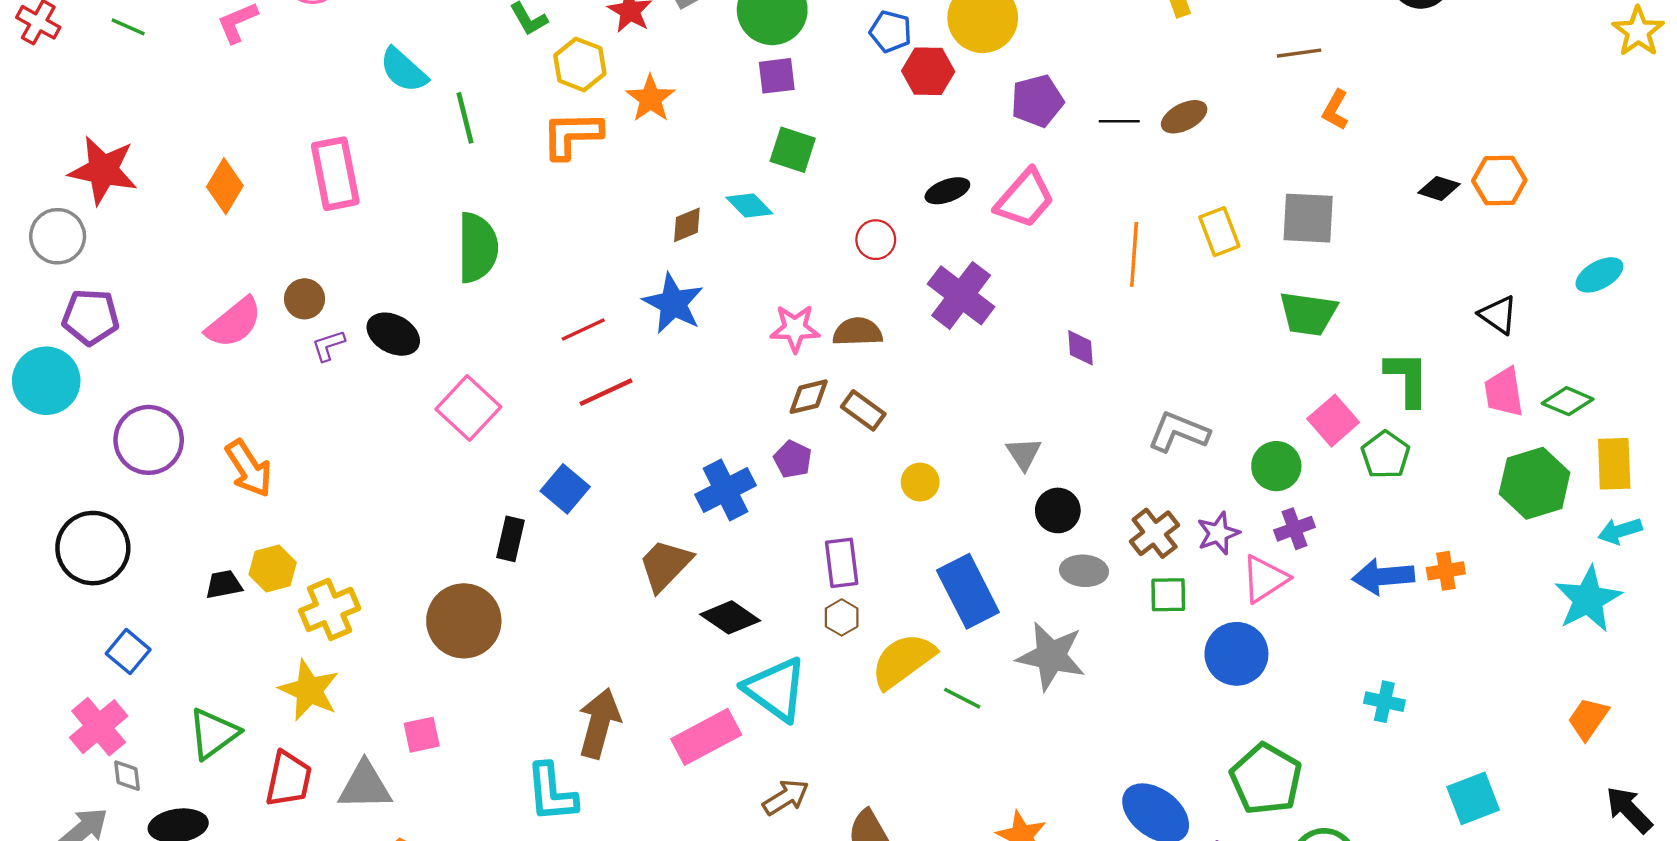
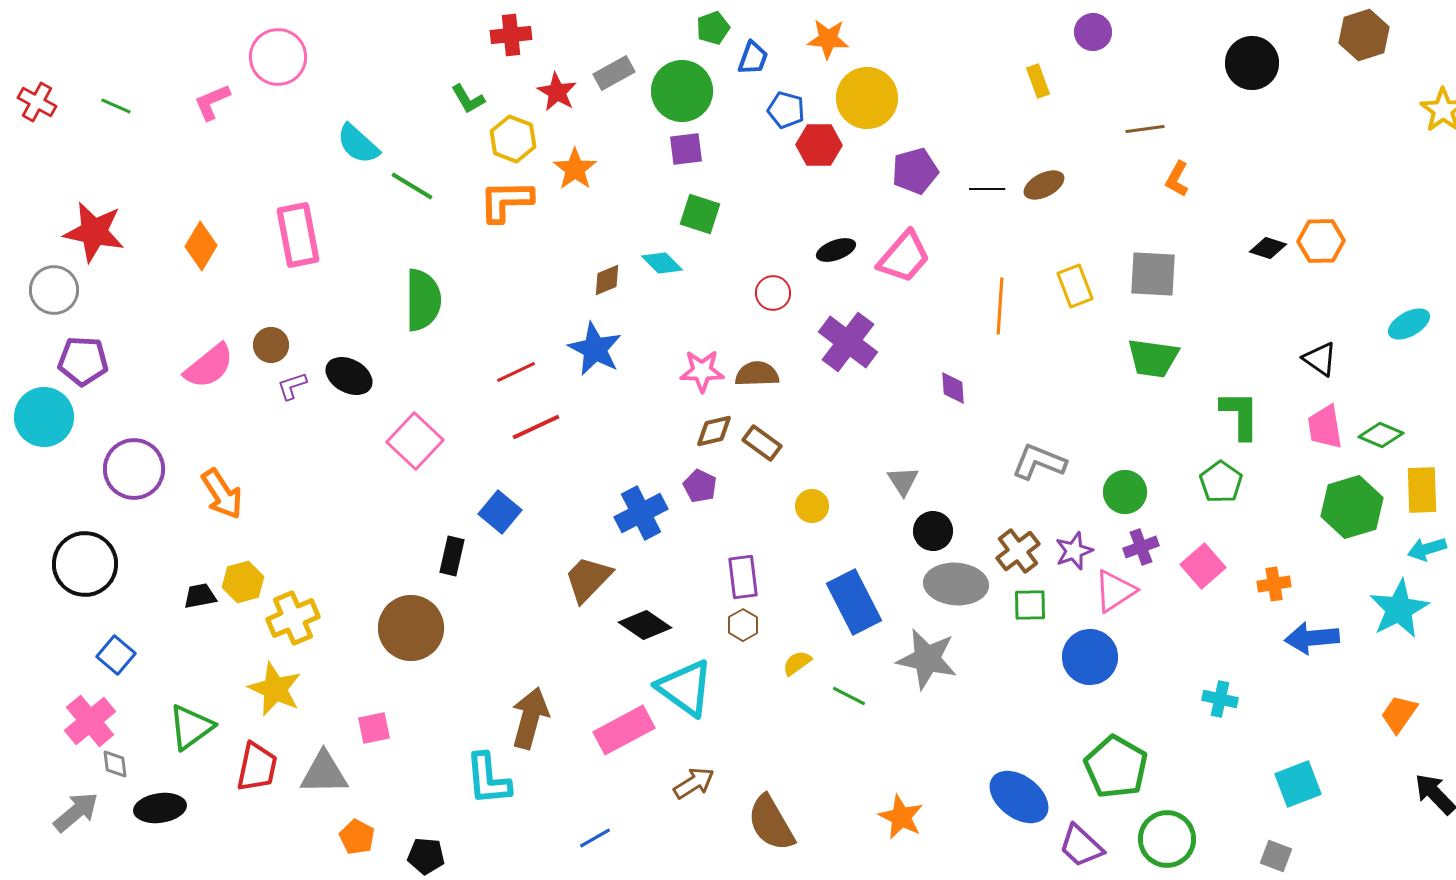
green line: (465, 118) -> (412, 186), turned -45
pink square: (1333, 421) -> (1203, 566), moved
gray ellipse: (1084, 571) -> (956, 584), size x1.5
blue arrow: (1383, 576) -> (1312, 638), moved
yellow semicircle: (903, 661) -> (797, 663), size x0.5

